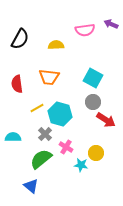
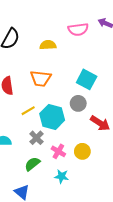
gray circle: (93, 102) -> (78, 103), moved
yellow circle: (96, 153) -> (82, 151), moved
green semicircle: (41, 159) -> (32, 164), size x0.7
cyan star: (81, 165) -> (62, 176), moved

